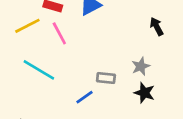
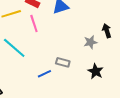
gray star: (141, 66) -> (90, 42), moved
black star: (144, 93) -> (96, 71), moved

